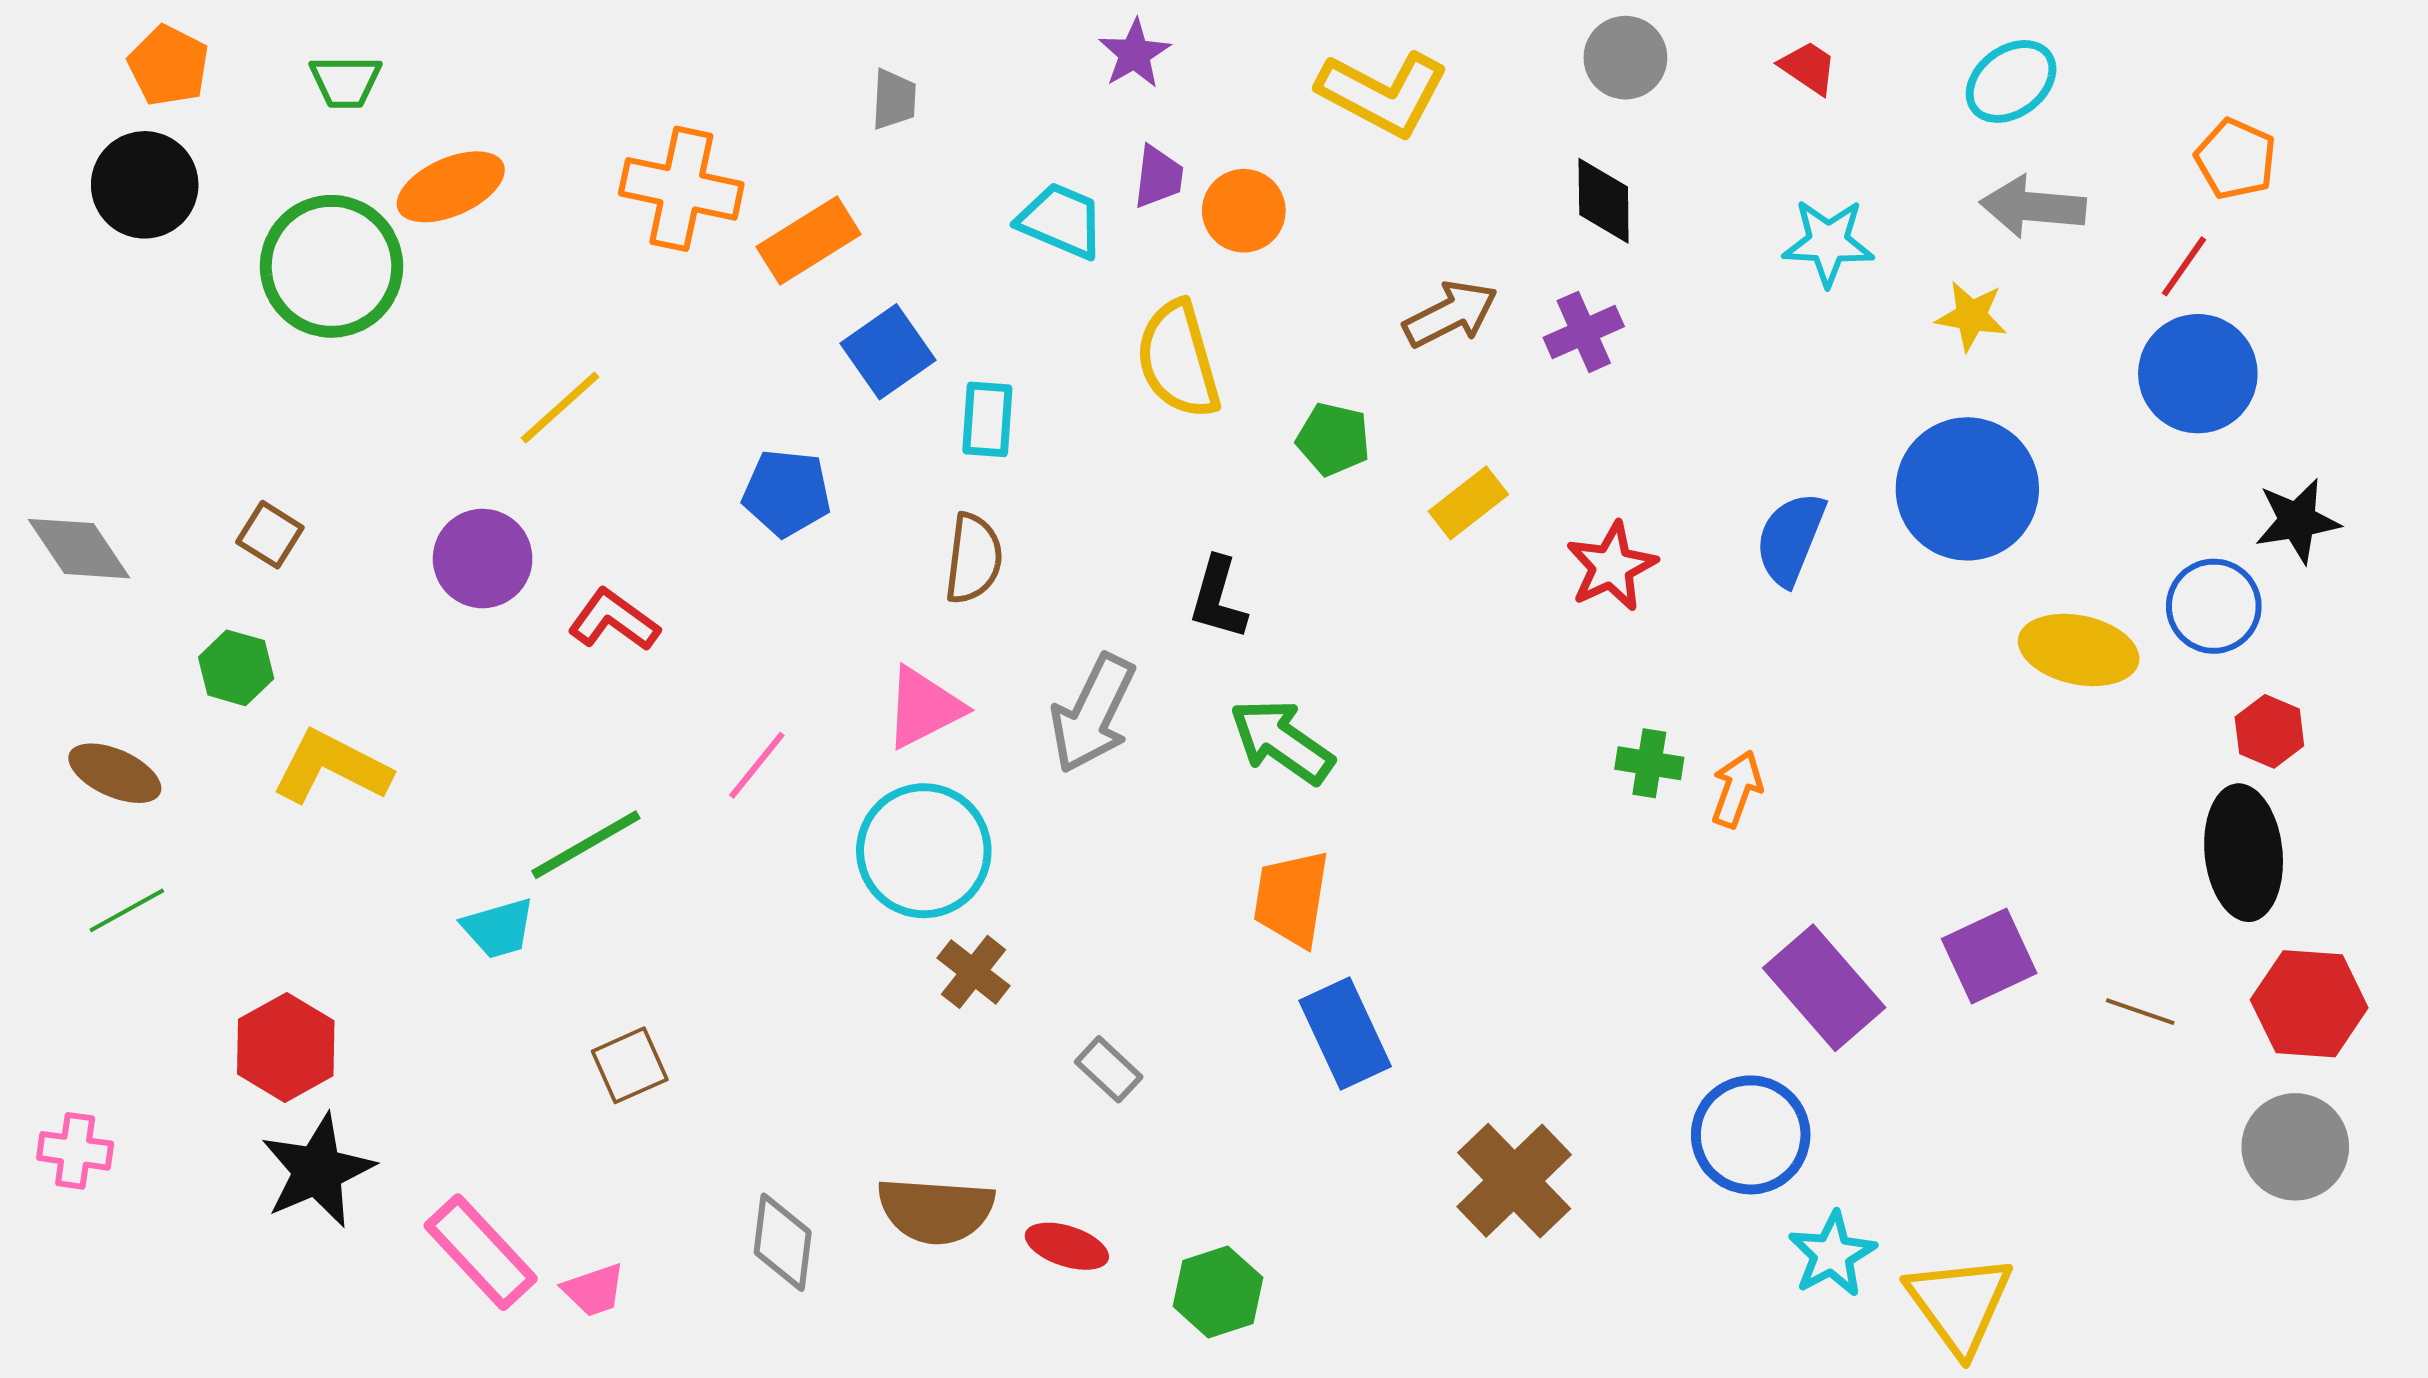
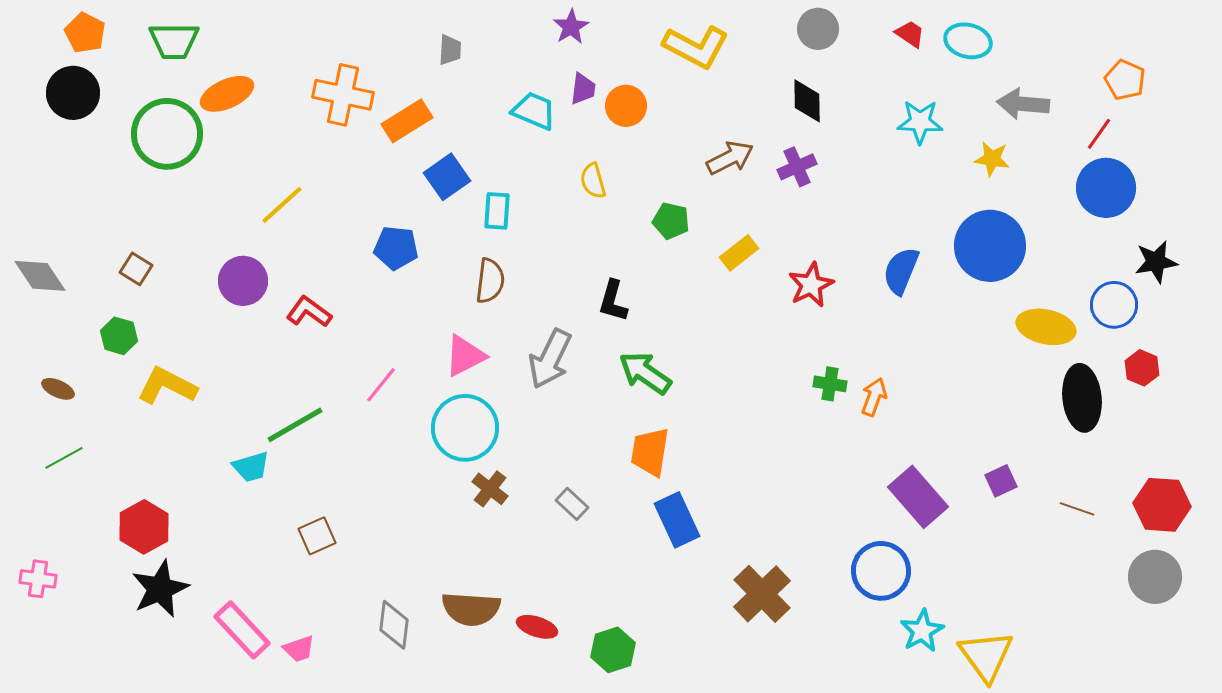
green trapezoid: (345, 81) -> (174, 41), size x1.4
cyan ellipse: (2011, 81) -> (968, 41), moved, turned 51
yellow semicircle: (1178, 360) -> (593, 181), size x0.6
brown ellipse: (115, 773) -> (58, 389), size x0.7
black ellipse: (2244, 853) -> (1082, 398), moved
purple square: (1989, 956) -> (1001, 481), size x0.7
gray rectangle: (1109, 1069) -> (572, 504), moved

